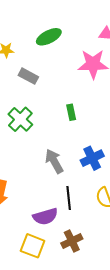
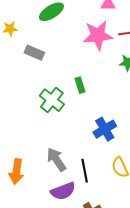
green cross: (20, 119) -> (52, 100), moved
gray arrow: (54, 161) -> (56, 160), moved

